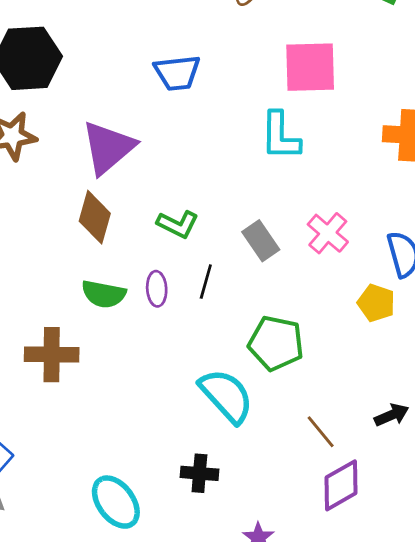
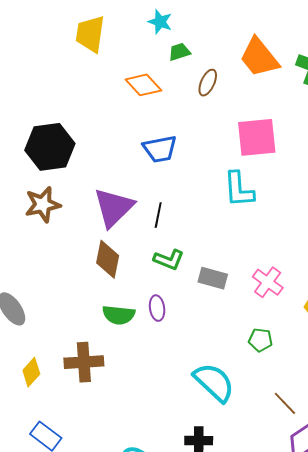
pink cross: (328, 233) -> (268, 282), moved
gray rectangle: (261, 241) -> (213, 278), moved, turned -36
black line: (206, 282) -> (158, 215), moved
green pentagon: (276, 343) -> (260, 340), moved, size x0.6

